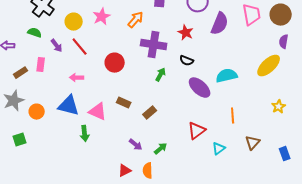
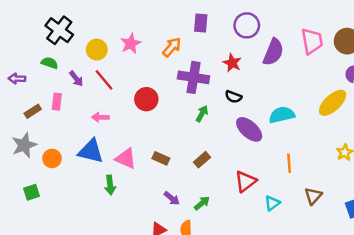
brown rectangle: (124, 103) -> (161, 158), moved
brown rectangle: (150, 113) -> (202, 160), moved

